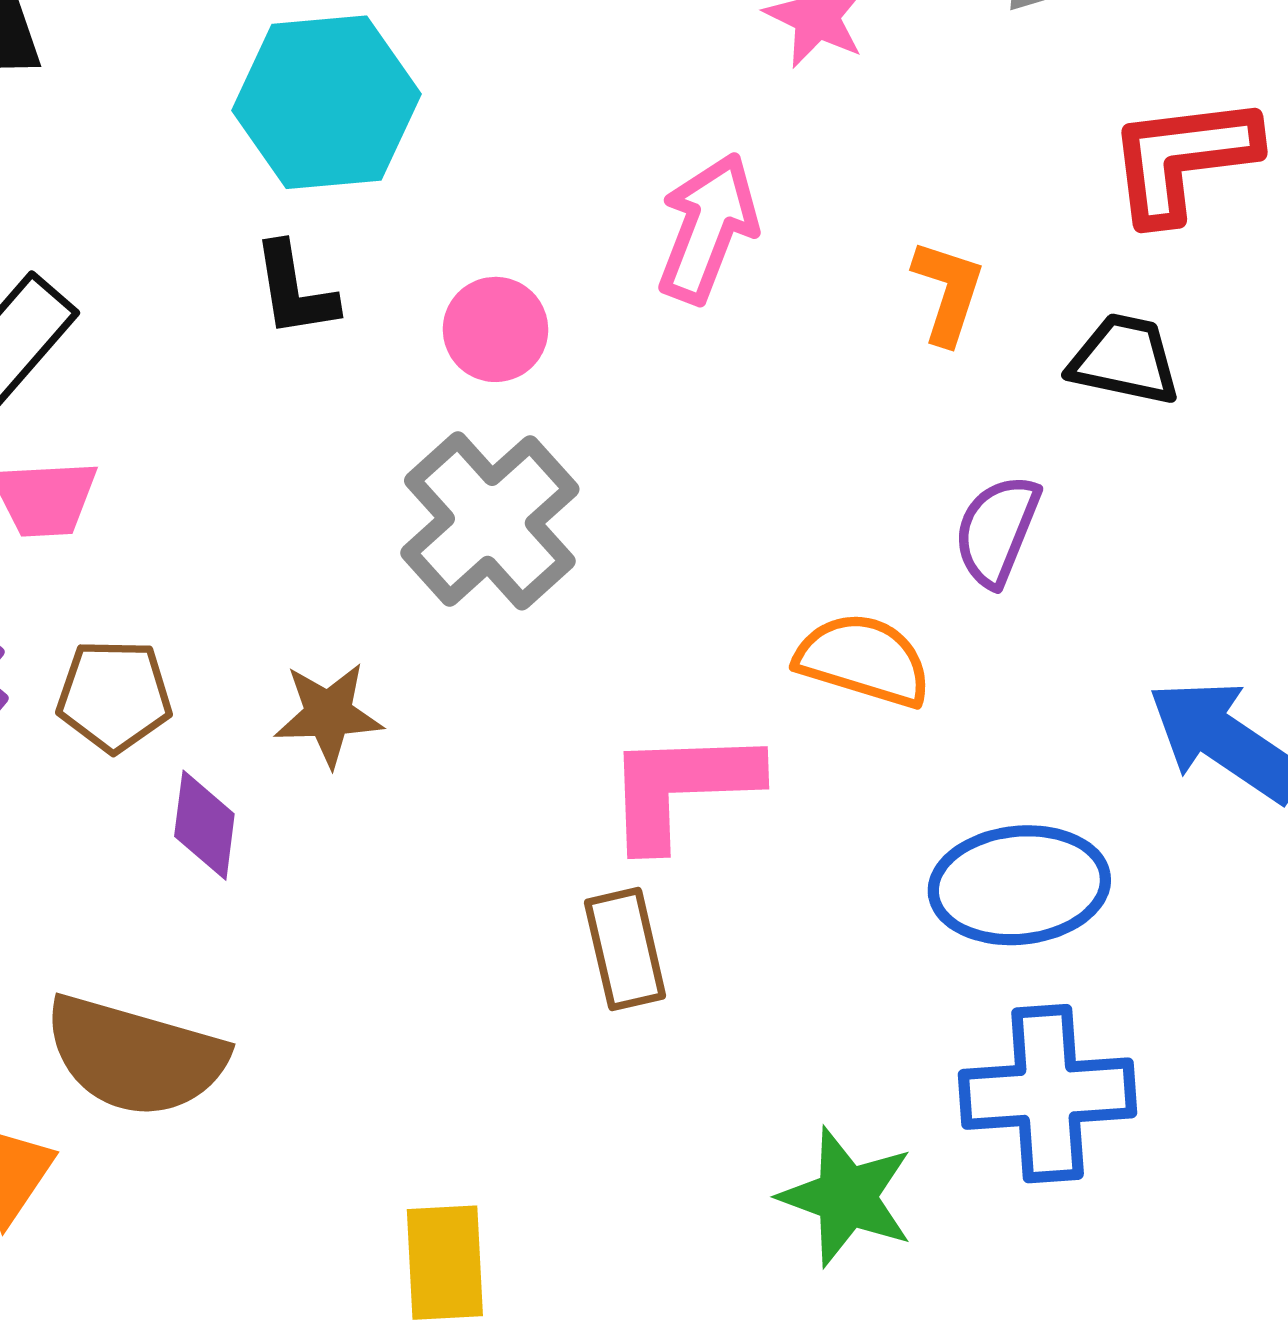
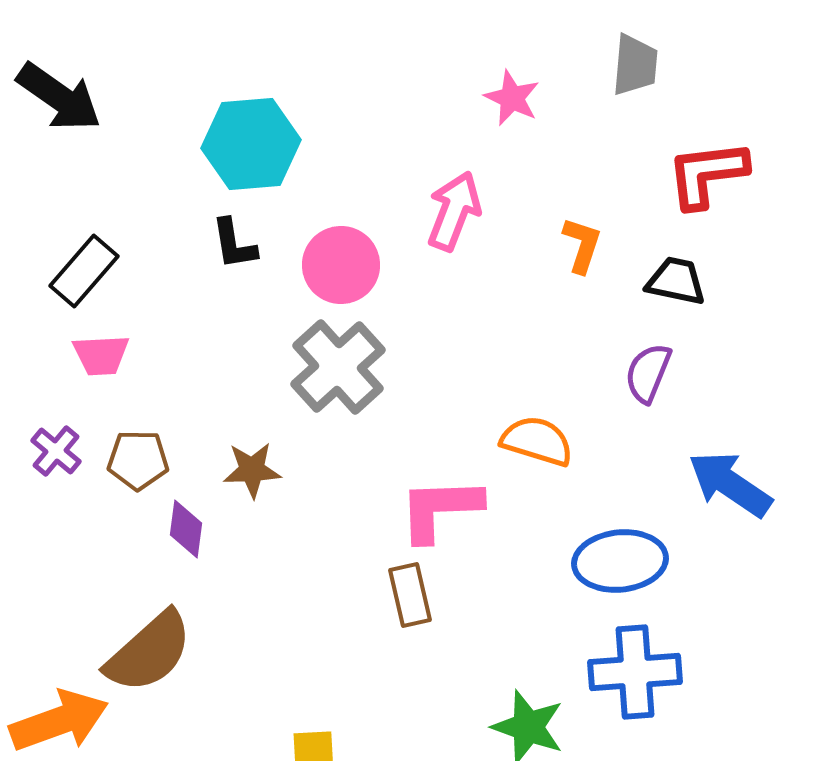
pink circle: (496, 329) -> (341, 265), size x1.4
purple semicircle: (997, 530) -> (648, 373), moved
brown semicircle: (135, 1056) -> (149, 652), turned -58

